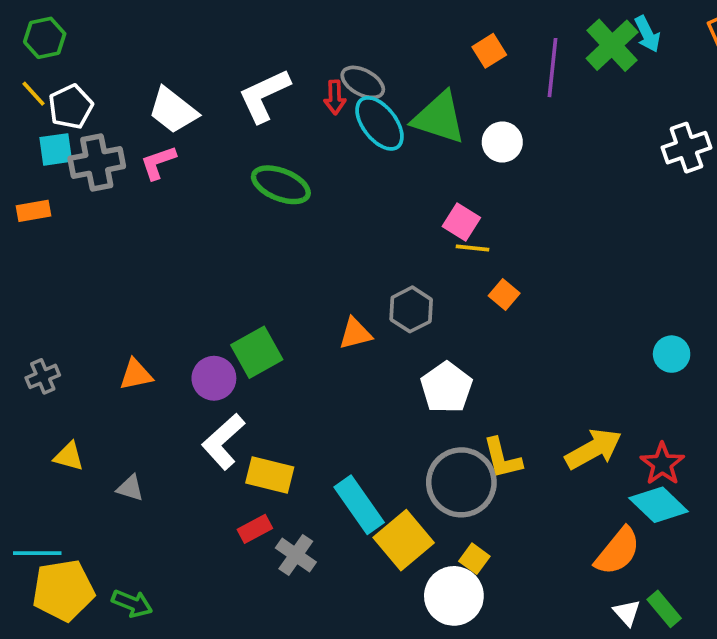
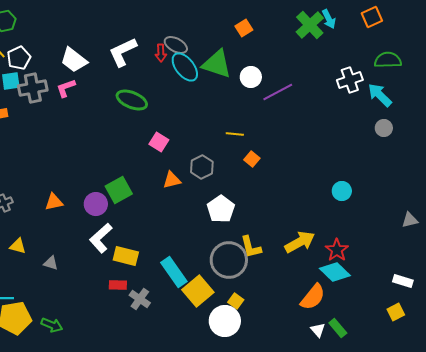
purple line: (553, 68) -> (278, 92), moved, turned 56
pink square: (461, 222) -> (159, 142), moved
red rectangle: (255, 529) -> (118, 285), turned 30

